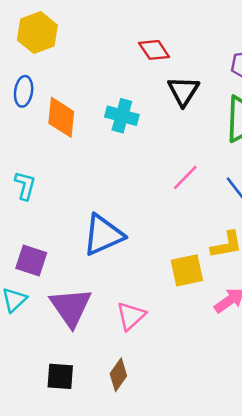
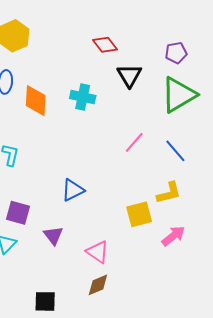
blue triangle: (103, 235) -> (73, 190), size x0.7
purple triangle: (71, 307) -> (53, 235), moved, size x0.6
pink triangle: (131, 316) -> (98, 252), turned -40
brown diamond: (118, 375) -> (98, 285), moved, turned 35

